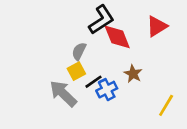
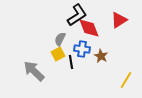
black line: (94, 82) -> (71, 62), turned -64
blue cross: (107, 90) -> (82, 49), moved, turned 35
gray arrow: (63, 94) -> (34, 71), moved

